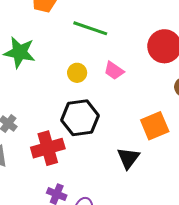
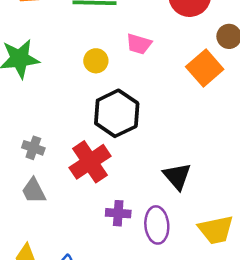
orange square: (155, 126) -> (205, 68), moved
black triangle: (128, 158) -> (177, 176), moved

